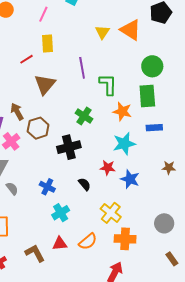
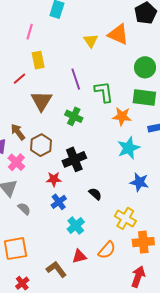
green rectangle: (147, 96) -> (144, 97), turned -70
green cross: (84, 116) -> (74, 116), moved
red star: (108, 168) -> (54, 179), moved
blue cross: (47, 187) -> (59, 202), turned 35

